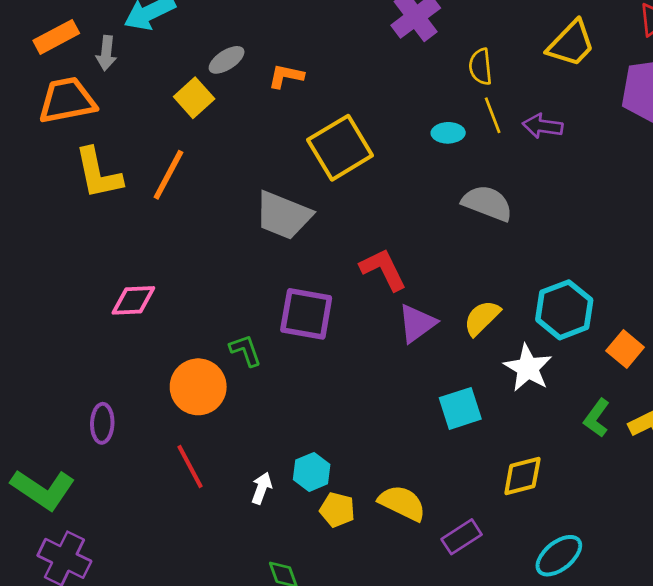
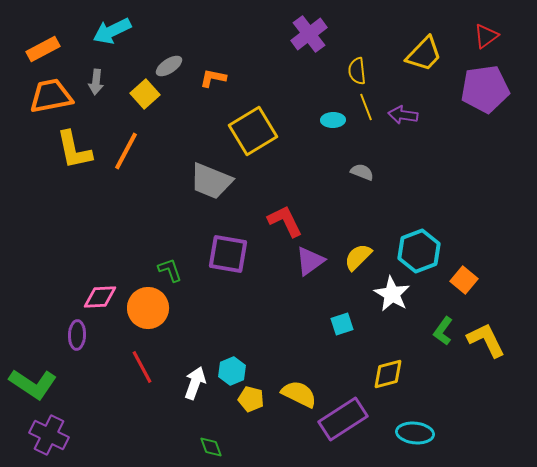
gray arrow: (106, 53) -> (96, 82), moved
gray semicircle: (487, 203) -> (362, 172), size x0.6
pink diamond: (133, 300) -> (100, 297), moved
green L-shape: (245, 350) -> (170, 270), moved
cyan square: (460, 408) -> (342, 324), size x0.7
white arrow: (262, 488) -> (195, 383), size x1.4
purple rectangle: (462, 537) -> (343, 419), size x1.6
cyan ellipse: (559, 556) -> (415, 433), turned 45

